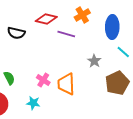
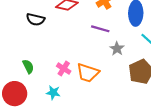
purple line: (66, 34) -> (100, 29), moved
orange trapezoid: (66, 84) -> (88, 73), turned -70

